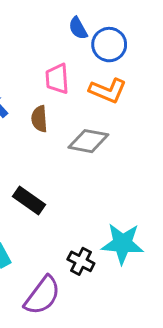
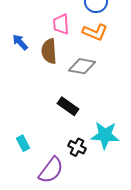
brown semicircle: (39, 119) -> (49, 51), size x1.4
black rectangle: (29, 200) -> (68, 106), moved

